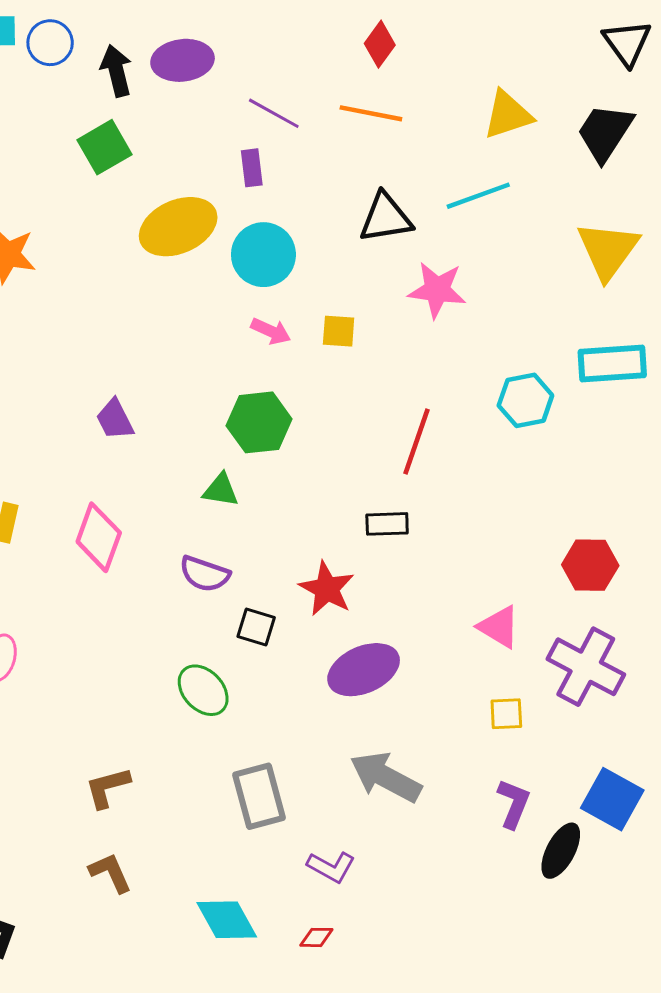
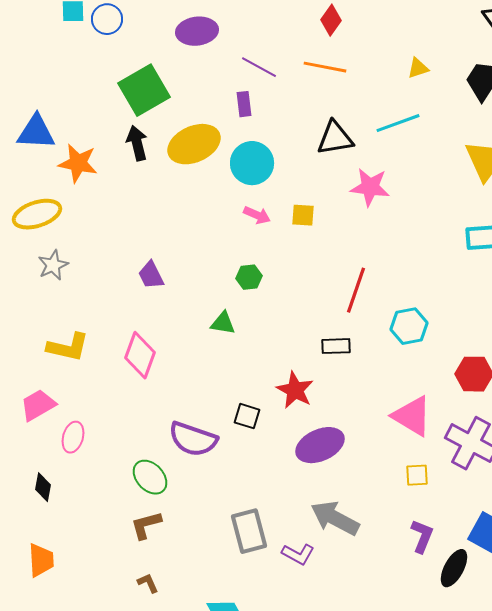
black arrow: (116, 71) -> (137, 143), moved
yellow triangle: (508, 115) -> (418, 68), size x0.6
green square: (105, 147) -> (144, 90), size x1.4
cyan hexagon: (525, 400) -> (409, 326), moved
green hexagon: (259, 422) -> (249, 277), size x0.6
purple semicircle: (205, 574) -> (193, 439), moved, size x1.4
pink triangle: (499, 627) -> (412, 416), size x1.4
green ellipse: (203, 690) -> (150, 477), moved
purple L-shape: (331, 867) -> (298, 554), moved
brown L-shape: (110, 873) -> (148, 583), size x0.7

